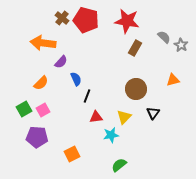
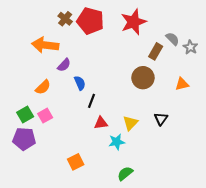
red star: (127, 21) -> (134, 22), turned -30
brown rectangle: (135, 48) -> (156, 51), moved
brown circle: (136, 89) -> (143, 78), moved
purple pentagon: (37, 137) -> (24, 139), moved

